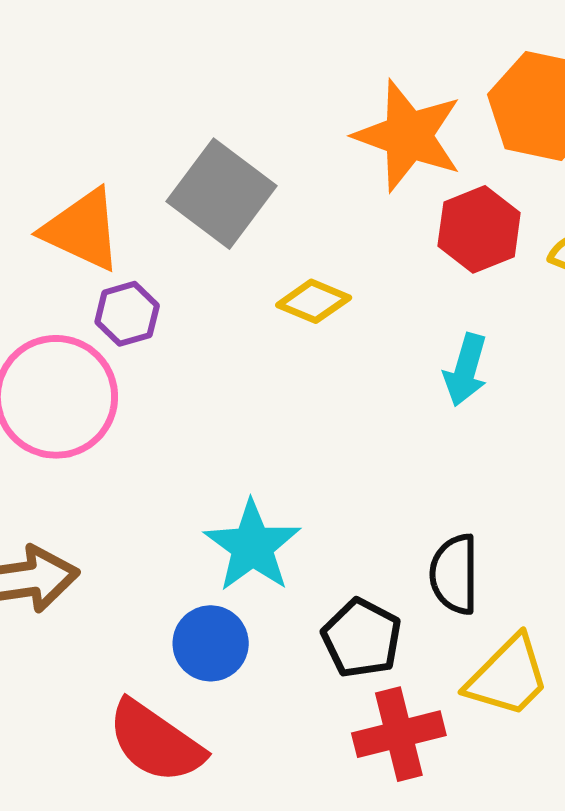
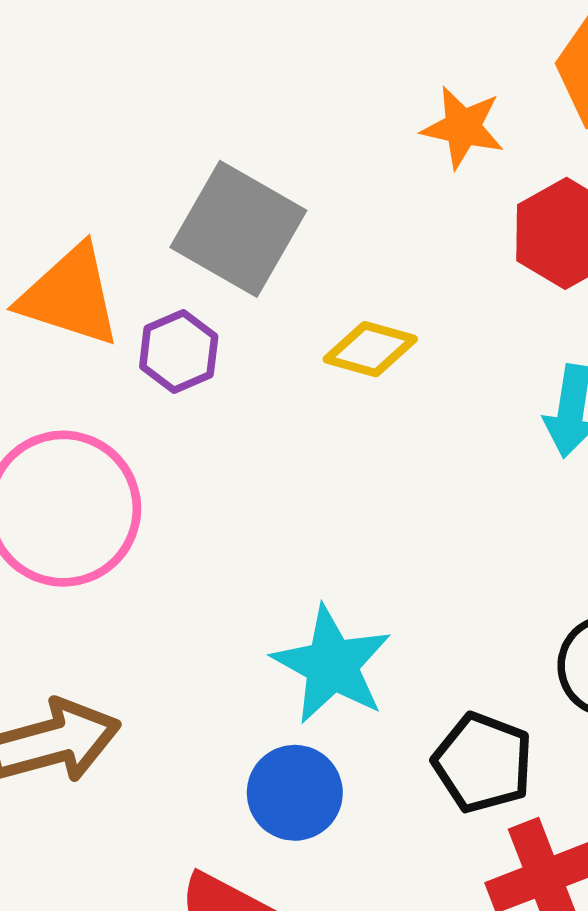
orange star: (408, 136) -> (463, 127), size x0.6
purple hexagon: (127, 314) -> (179, 351), moved

